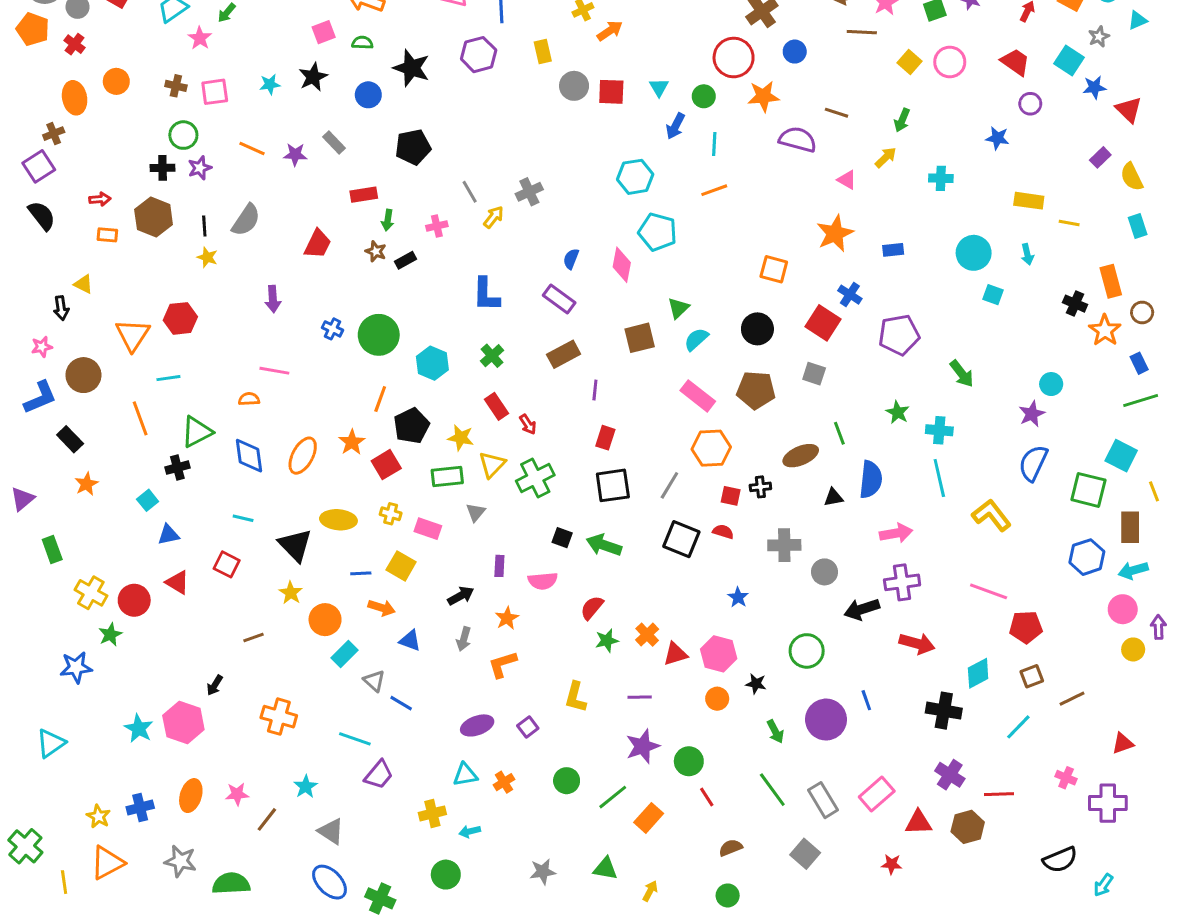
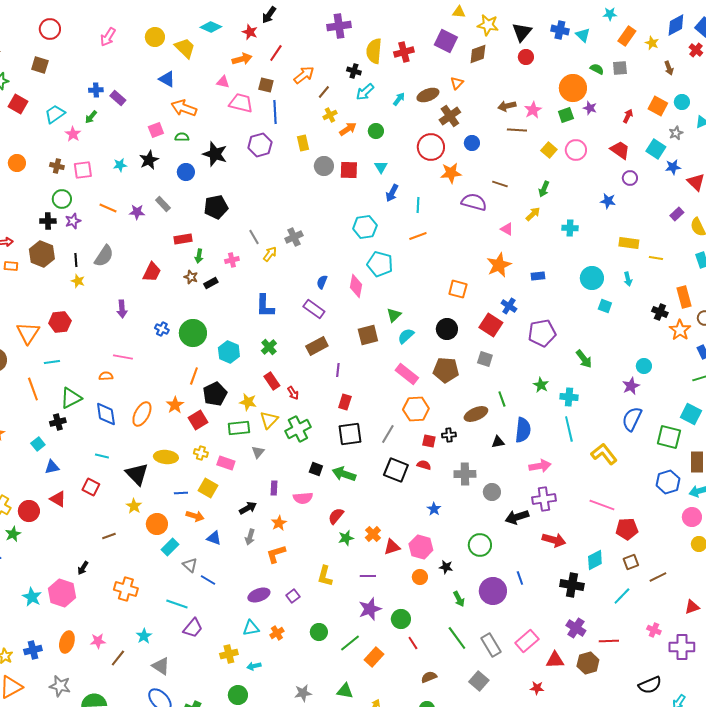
green circle: (704, 96) -> (376, 131), moved

